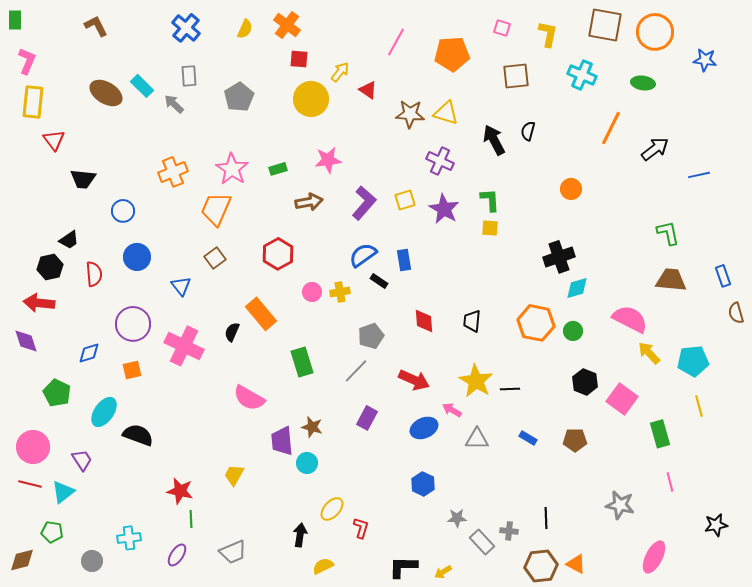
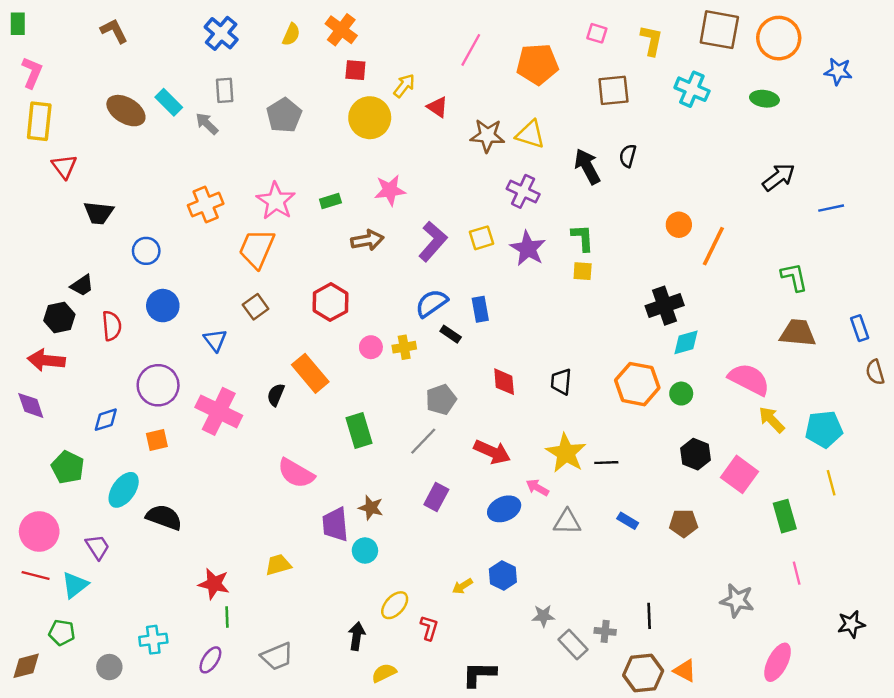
orange line: (611, 128) -> (713, 246), moved
yellow trapezoid: (234, 475) -> (278, 565), turned 45
yellow arrow: (443, 572) -> (462, 586), moved

